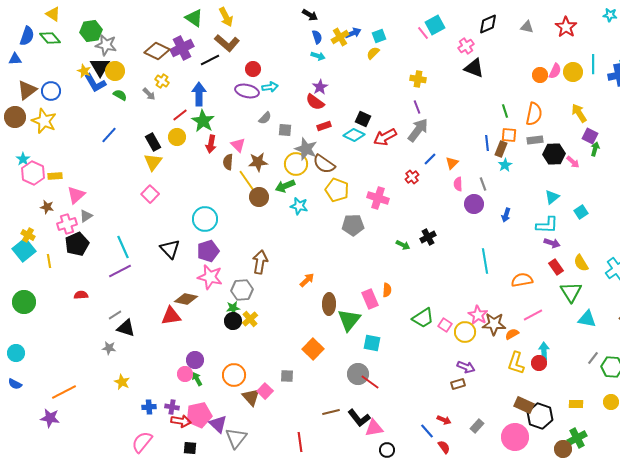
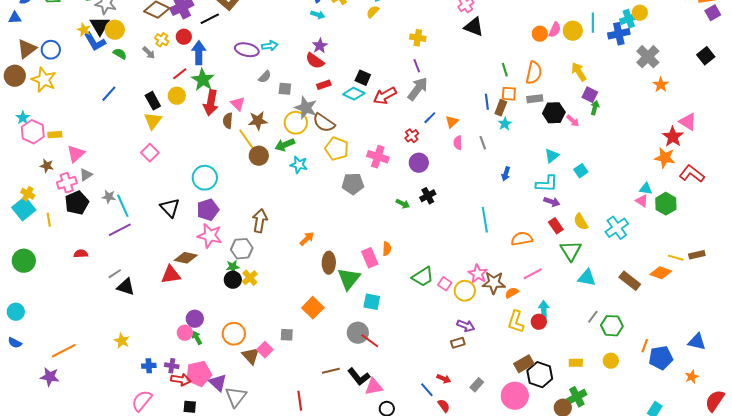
red circle: (253, 69) -> (184, 37), moved
red arrow: (211, 144) -> (211, 103), size x1.4
purple circle: (474, 204) -> (419, 163), moved
gray star: (109, 348) -> (109, 197), moved
brown rectangle: (524, 405) -> (524, 364), turned -54

